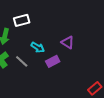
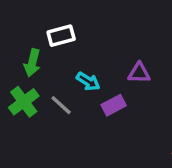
purple triangle: (68, 42) -> (139, 73), turned -32

